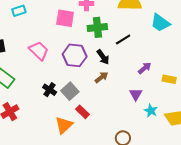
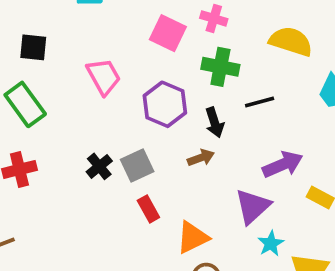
purple arrow: (145, 68) -> (283, 164), size x1.5
black cross: (50, 90) -> (99, 166), moved
purple triangle: (136, 94) -> (253, 206), size x1.5
orange triangle: (64, 125) -> (193, 237), moved

